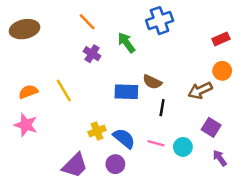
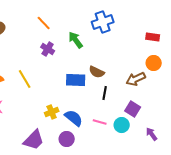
red rectangle: (221, 39) -> (153, 37), turned 32
purple square: (211, 127) -> (133, 109), moved

